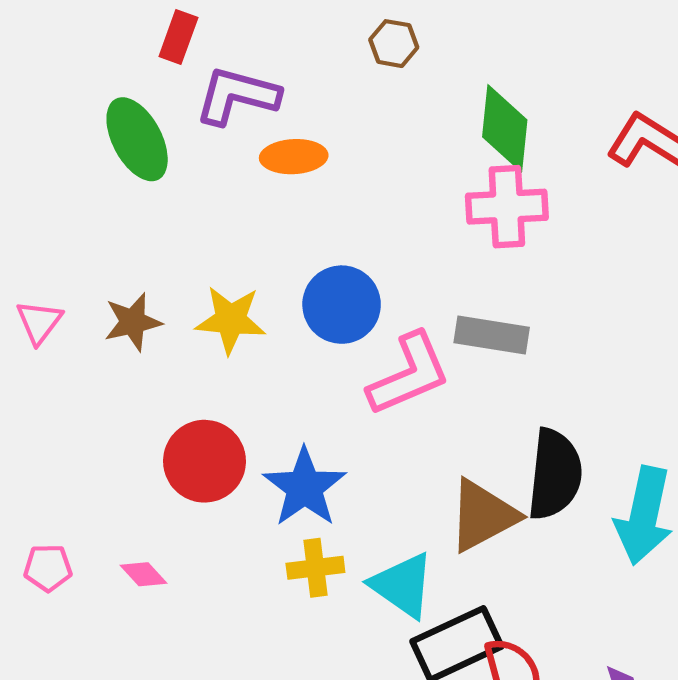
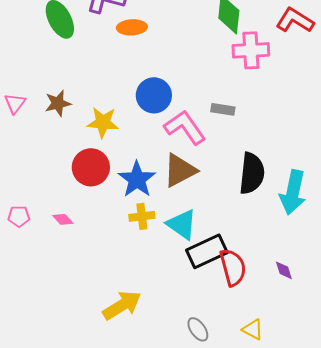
pink cross: (507, 207) -> (251, 50), moved
yellow star: (231, 320) -> (103, 122), moved
gray rectangle: (492, 335) -> (223, 109), size x0.7
pink L-shape: (409, 374) -> (185, 127), turned -102
brown triangle: (483, 516) -> (180, 170), moved

